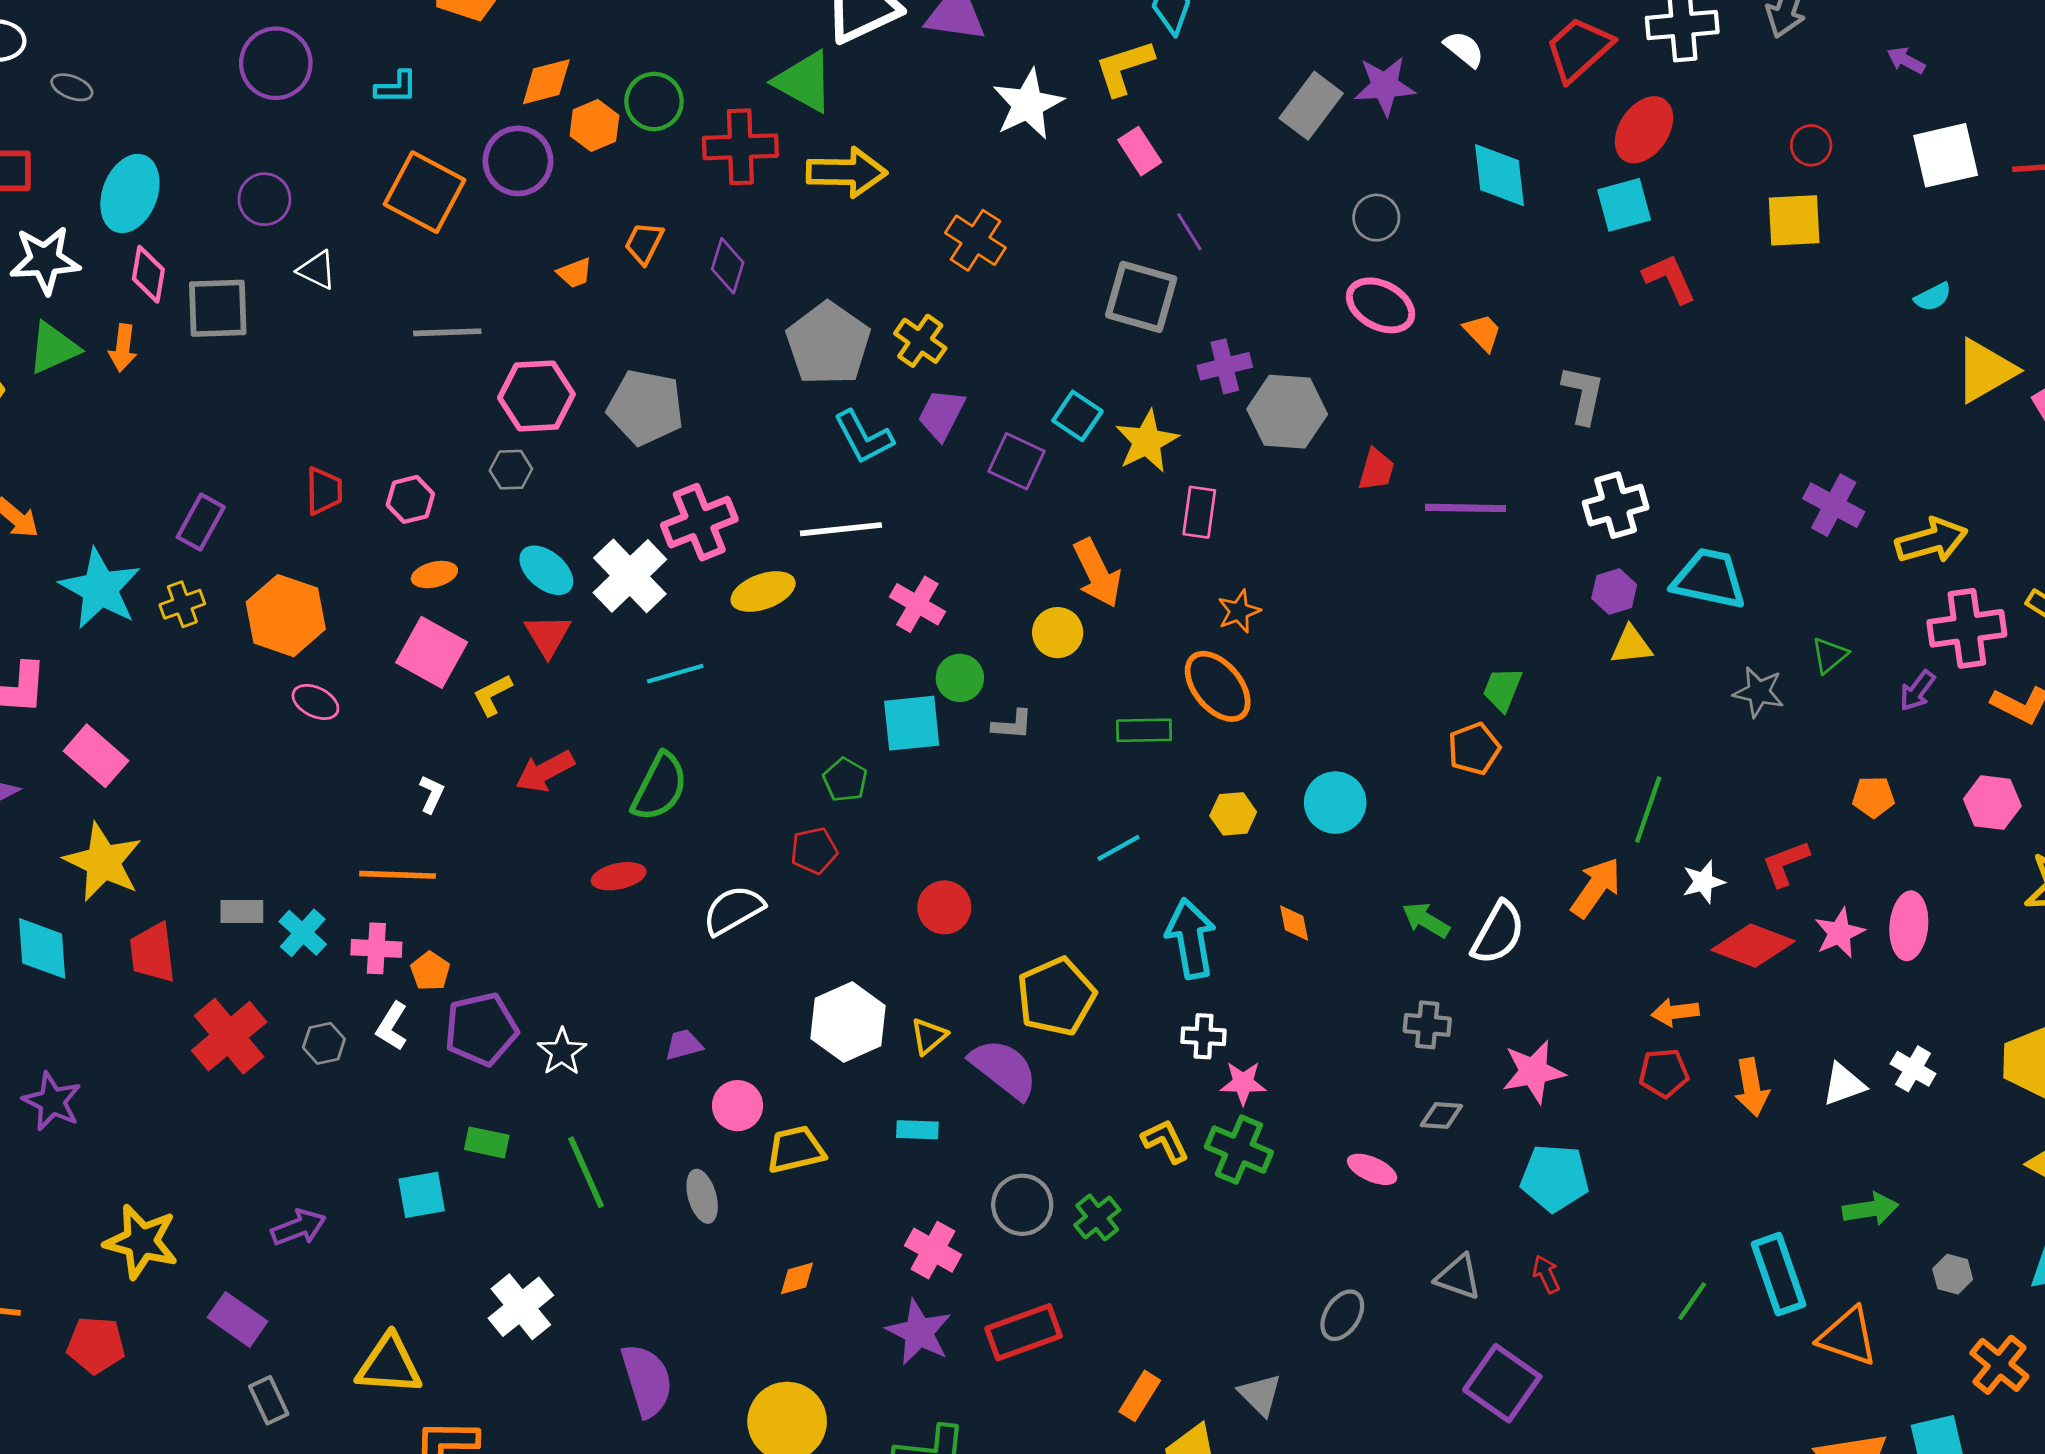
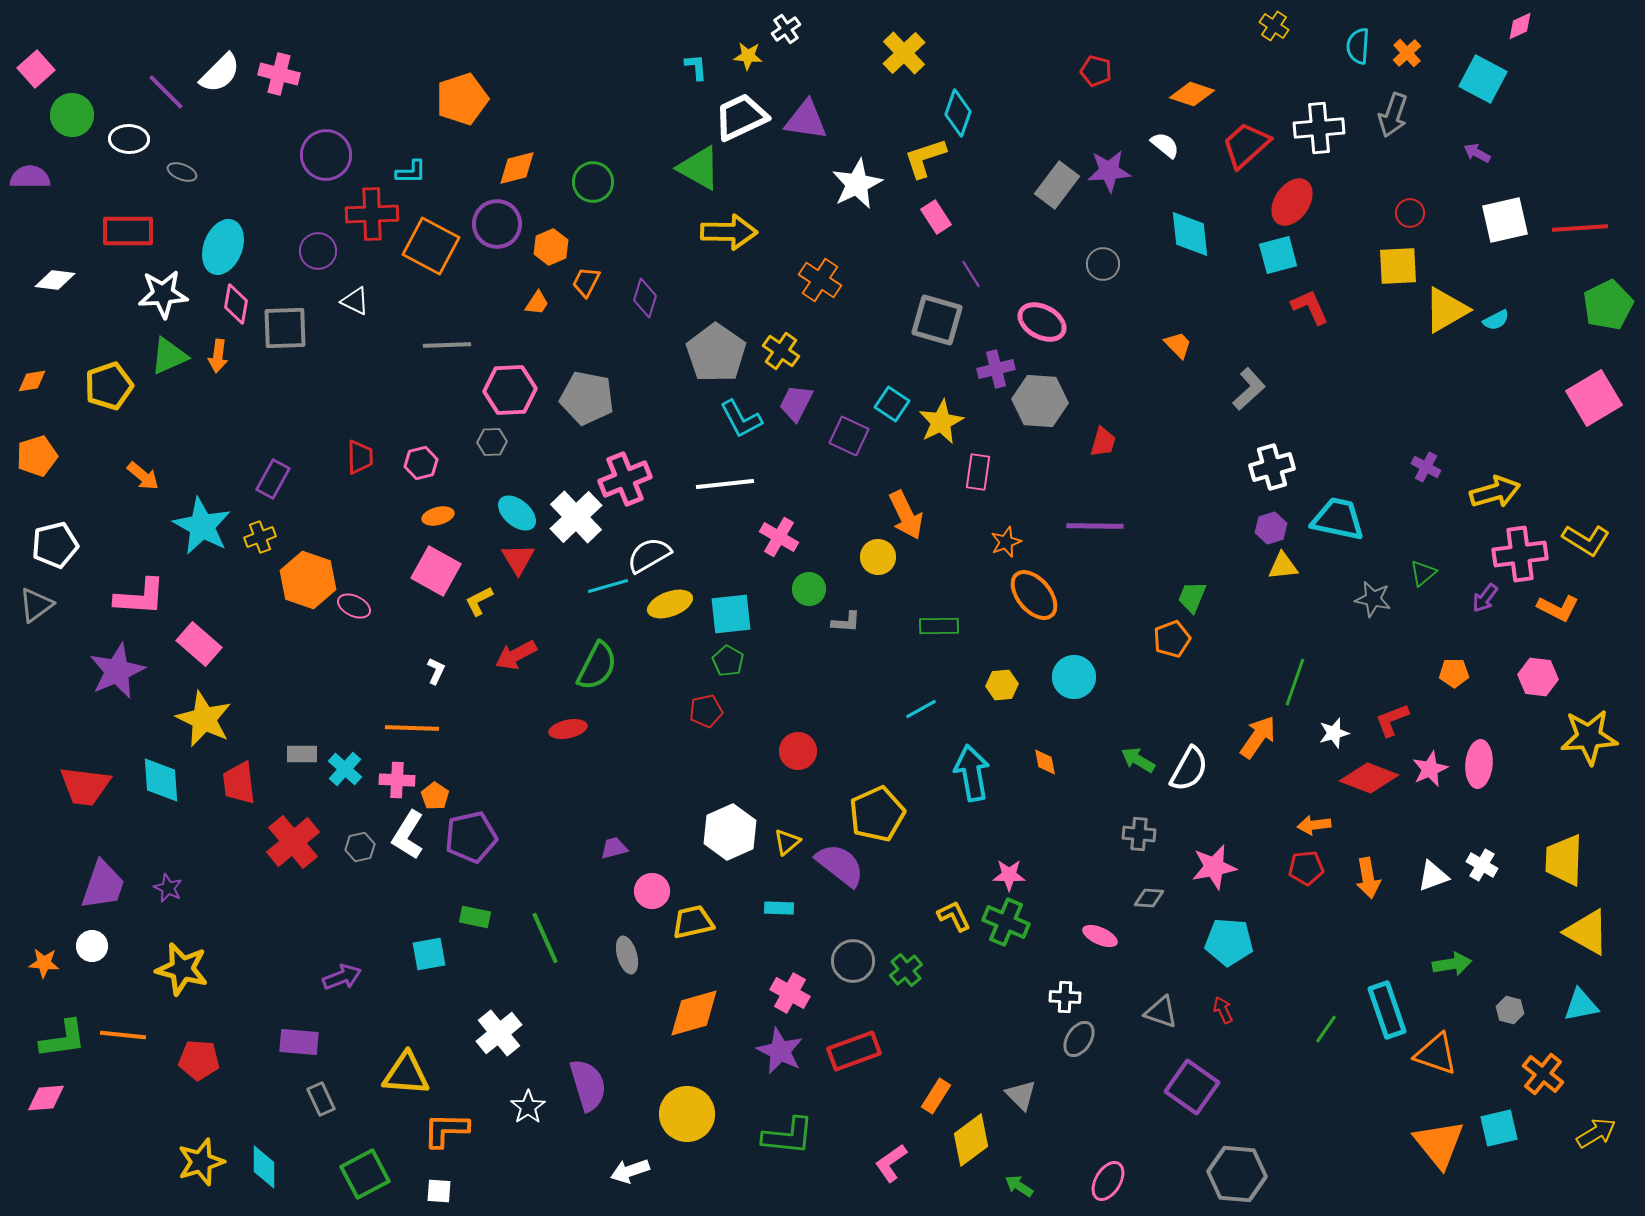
orange hexagon: (594, 126) -> (551, 247), moved
red cross: (740, 147) -> (372, 214), moved
orange trapezoid: (575, 273) -> (537, 303), turned -36
pink ellipse: (1381, 305) -> (1042, 322), moved
yellow triangle: (1985, 371) -> (1446, 310), moved
gray L-shape: (1583, 395) -> (1249, 389), turned 36
purple cross: (1834, 505) -> (1426, 467), size x0.7
purple line: (1466, 508) -> (1095, 526), moved
yellow ellipse: (763, 592) -> (670, 604), moved
orange hexagon: (286, 616) -> (308, 580), moved
orange ellipse: (1218, 686) -> (1034, 595), moved
cyan square: (912, 723) -> (731, 614), moved
white semicircle: (733, 910) -> (649, 555), moved
white L-shape: (392, 1026) -> (408, 835), size x1.4
white cross: (1203, 1036) -> (1065, 997), moved
white star: (562, 1052) -> (528, 1107), moved
purple star: (52, 1101) -> (168, 888), size x0.7
yellow star: (141, 1242) -> (182, 969), moved
orange diamond: (797, 1278) -> (694, 1013), size x2.0
purple rectangle: (238, 1319) -> (299, 1042), turned -30

